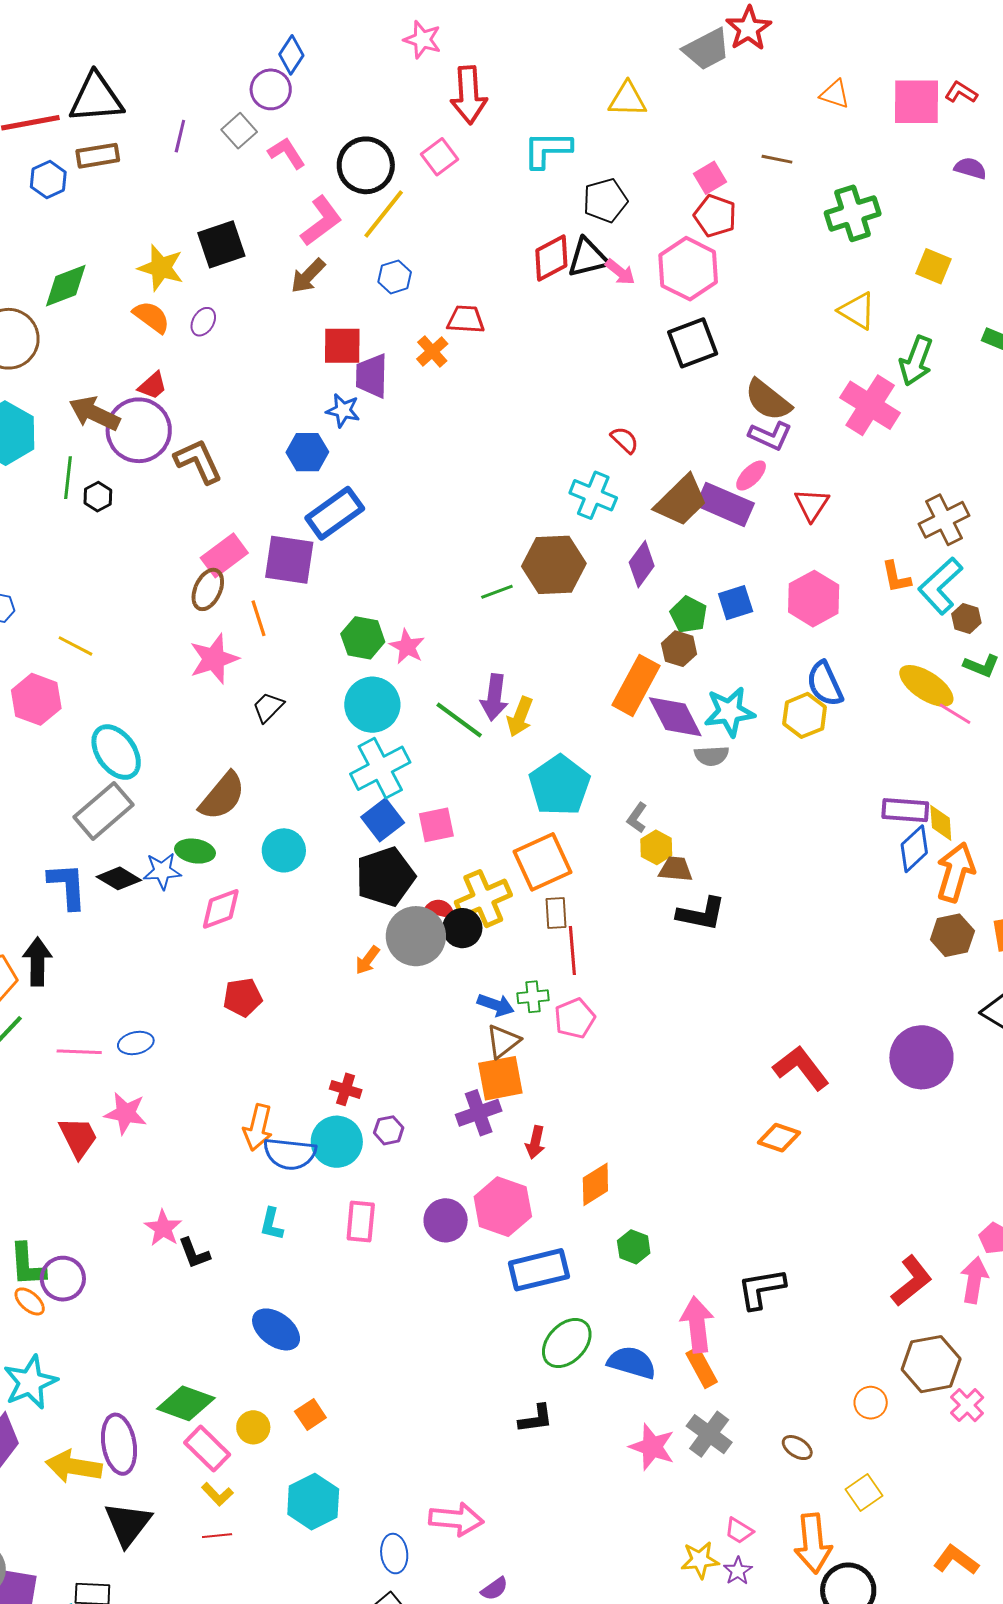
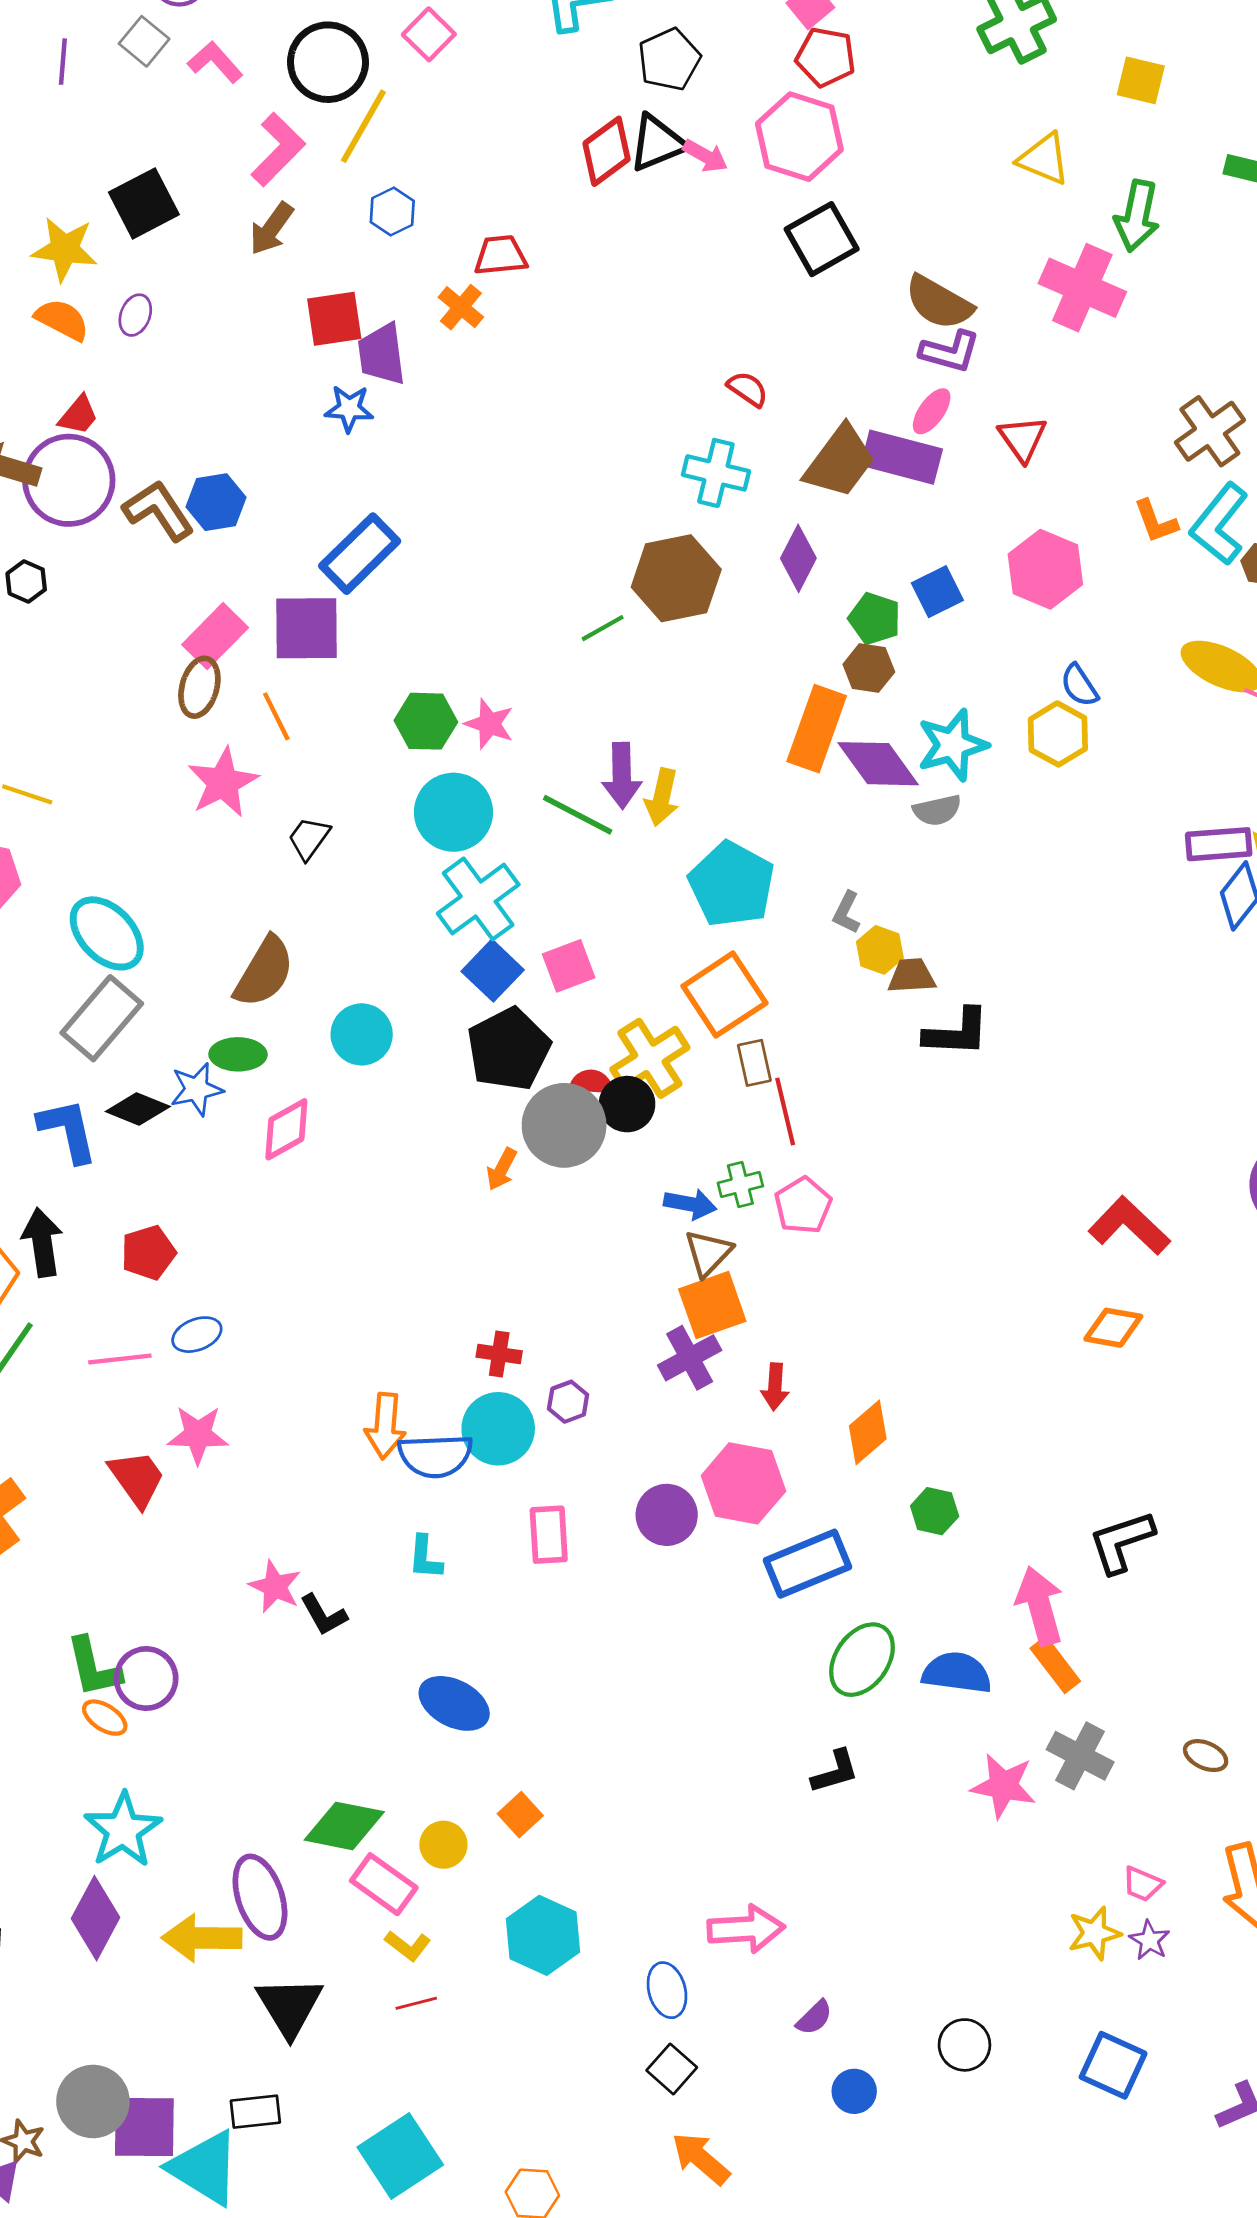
blue hexagon: (307, 452) -> (216, 502), moved
blue semicircle: (825, 684) -> (1079, 685), size x0.7
red pentagon: (243, 997) -> (148, 1253), moved

